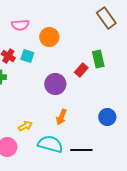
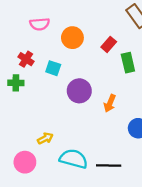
cyan square: (27, 56) -> (53, 68), moved
red rectangle: (81, 70) -> (109, 44), moved
orange arrow: (61, 117) -> (110, 103), moved

